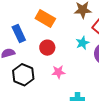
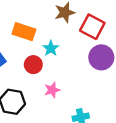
cyan star: (82, 43) -> (51, 48), moved

